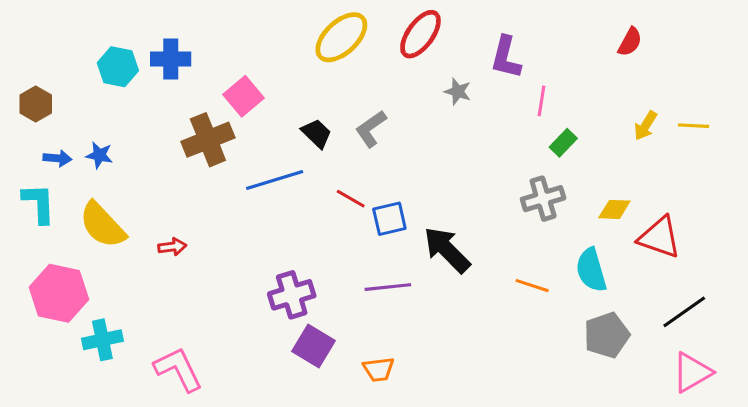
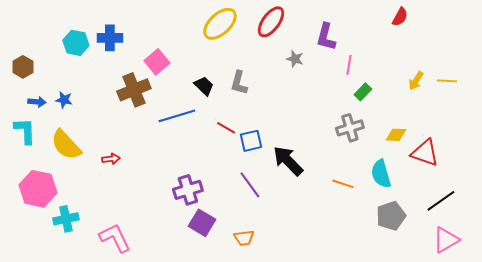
red semicircle: (630, 42) -> (400, 17), moved
gray L-shape: (371, 129) -> (239, 83), turned -40
purple line: (388, 287) -> (250, 185), turned 60

